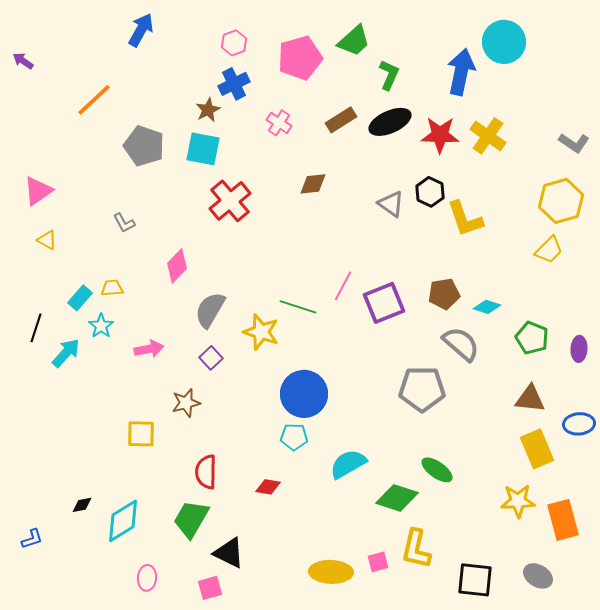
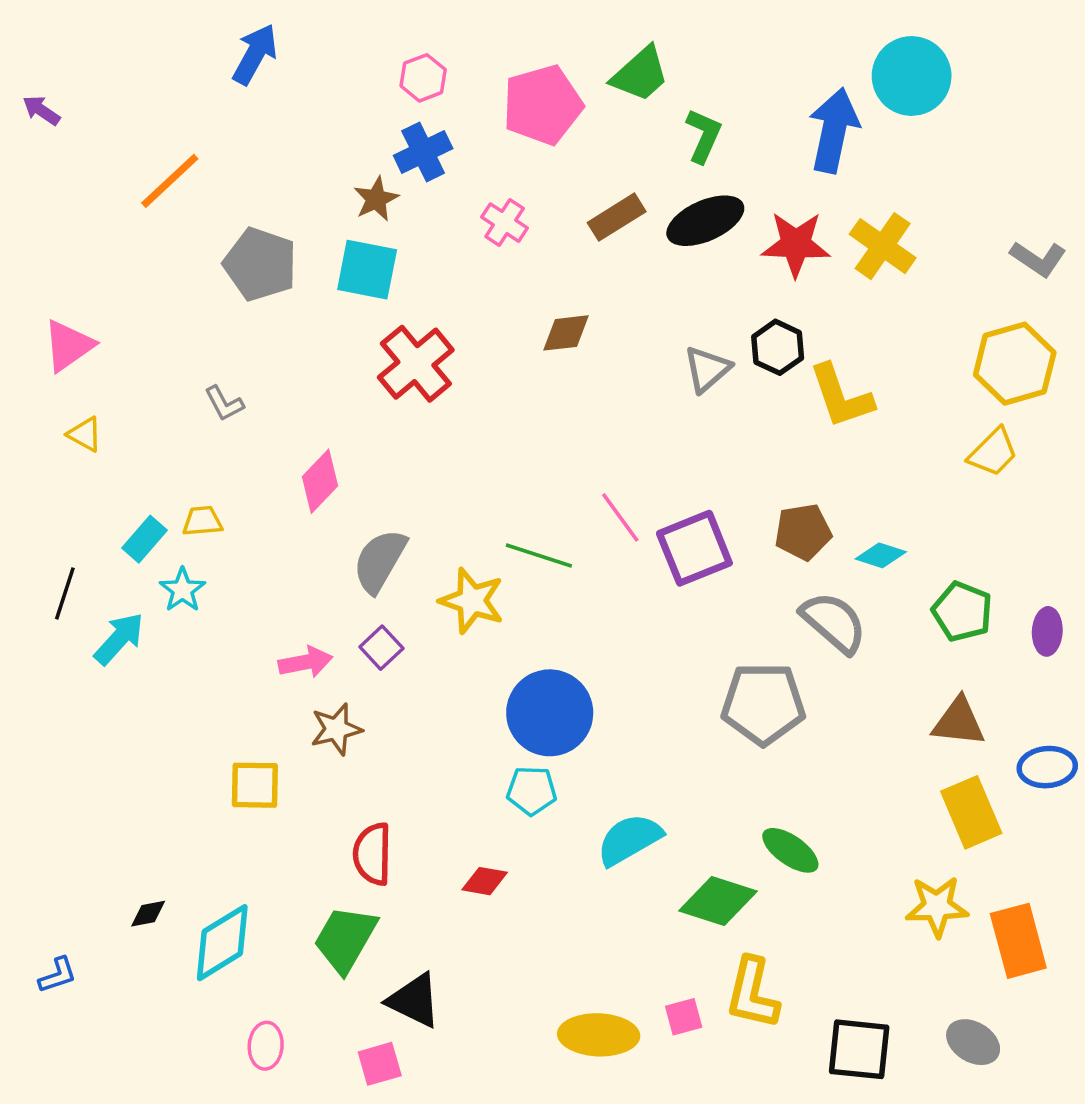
gray triangle: (391, 204) -> (707, 369), turned 44
pink line: (343, 286) -> (620, 517), turned -64
pink arrow: (149, 349) -> (305, 662), moved

